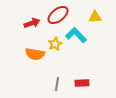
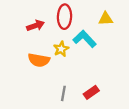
red ellipse: (58, 15) -> (64, 17), turned -50
red rectangle: (82, 83) -> (91, 92), turned -32

